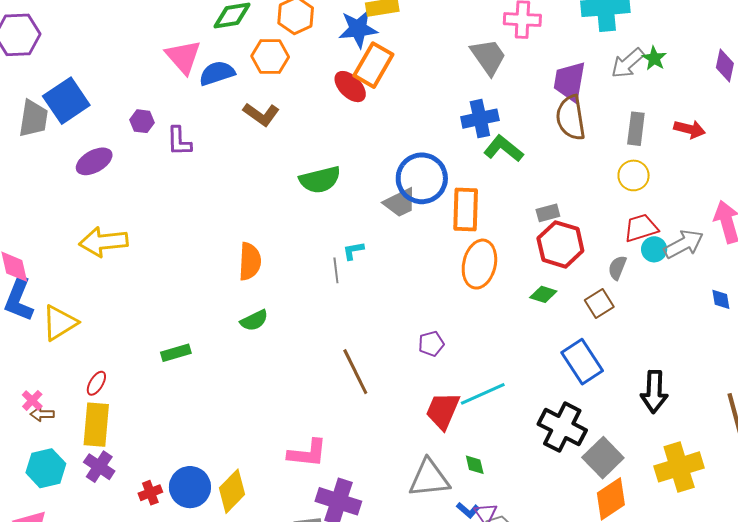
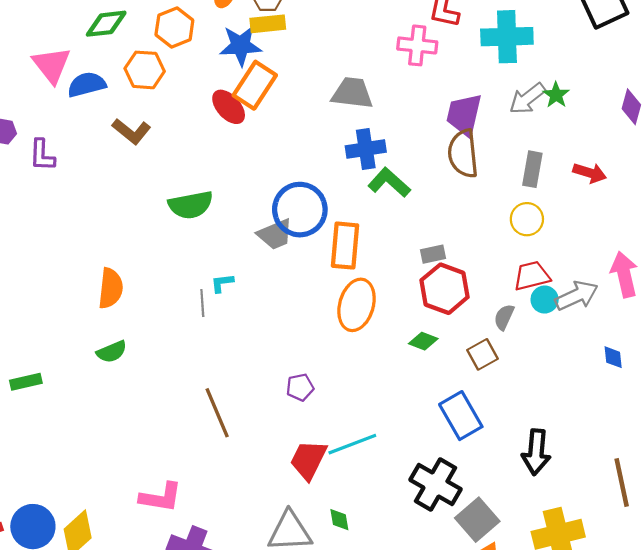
gray trapezoid: (488, 57) -> (352, 93), moved, turned -51

